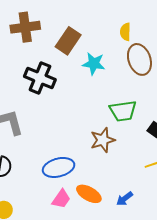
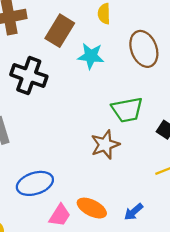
yellow semicircle: (125, 32) -> (104, 14), moved
blue ellipse: (59, 167) -> (35, 183), moved

